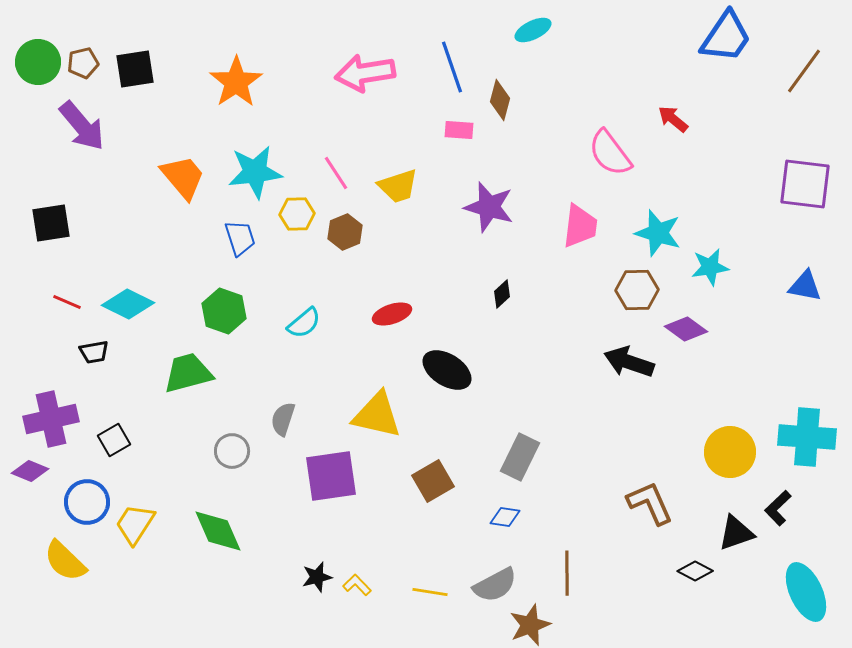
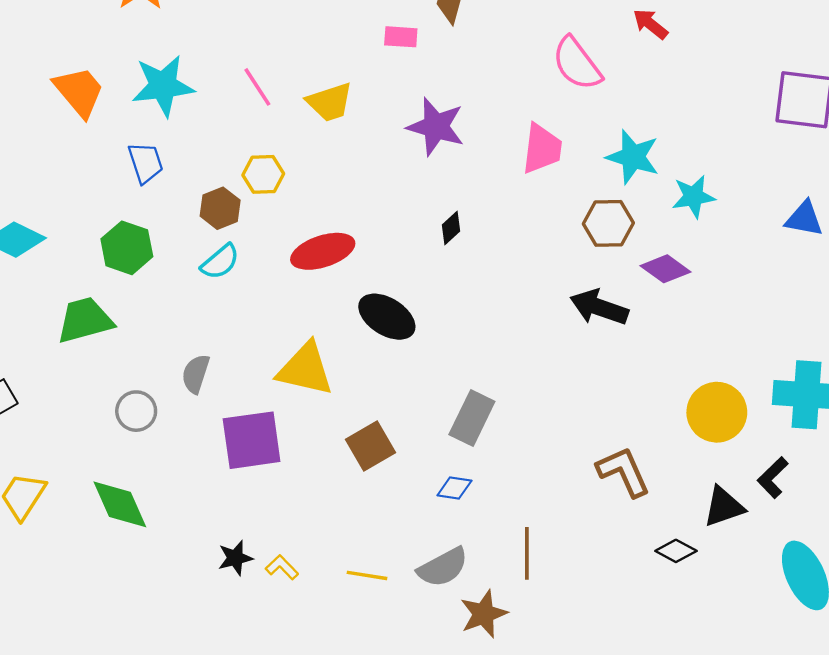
yellow hexagon: (297, 214) -> (263, 174), moved
brown hexagon: (345, 232) -> (220, 208), moved
red ellipse: (392, 314) -> (323, 251), size x1.4

